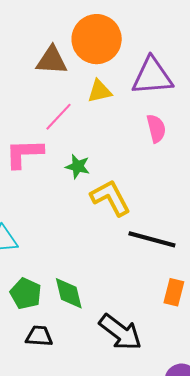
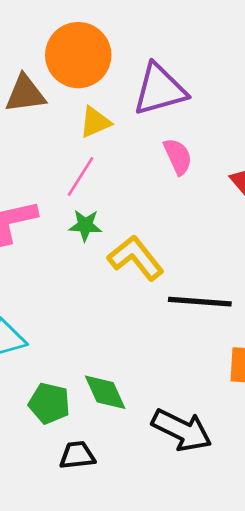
pink line: (59, 117) -> (81, 176), moved

